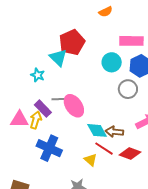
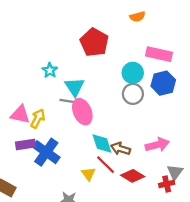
red pentagon: (72, 42) -> (94, 42), turned -30
cyan triangle: (58, 58) -> (75, 87), moved
gray circle: (128, 89) -> (133, 94), moved
purple rectangle: (43, 109) -> (26, 145), moved, turned -66

